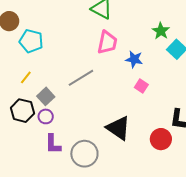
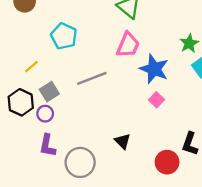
cyan pentagon: (31, 41) -> (64, 36), moved
blue star: (134, 59) -> (154, 69), size x1.5
black triangle: (118, 128) -> (123, 141), size x0.6

